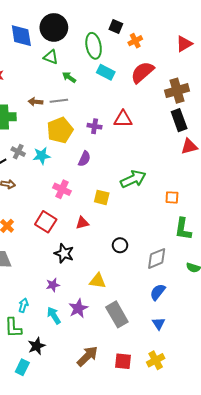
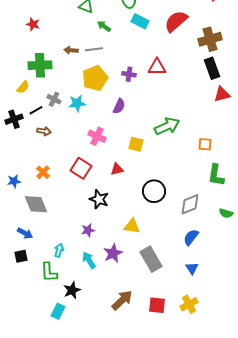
black circle: (120, 245) -> (154, 191), size x1.5

